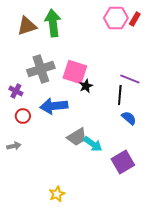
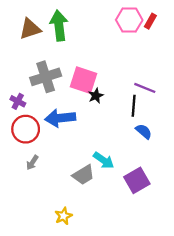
red circle: (23, 116) -> (26, 129), size x1.6
gray trapezoid: (77, 137) -> (84, 175), moved
gray arrow: (14, 146) -> (32, 163), moved, turned 136

